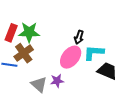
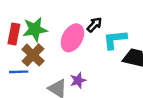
black arrow: (79, 37) -> (94, 25), turned -144
pink ellipse: (71, 57) -> (72, 38), moved

